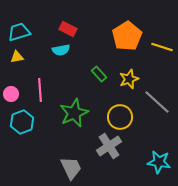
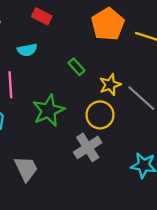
cyan semicircle: (61, 50) -> (27, 50), moved
yellow star: (129, 79) -> (110, 85), moved
gray trapezoid: (71, 168) -> (26, 169), moved

